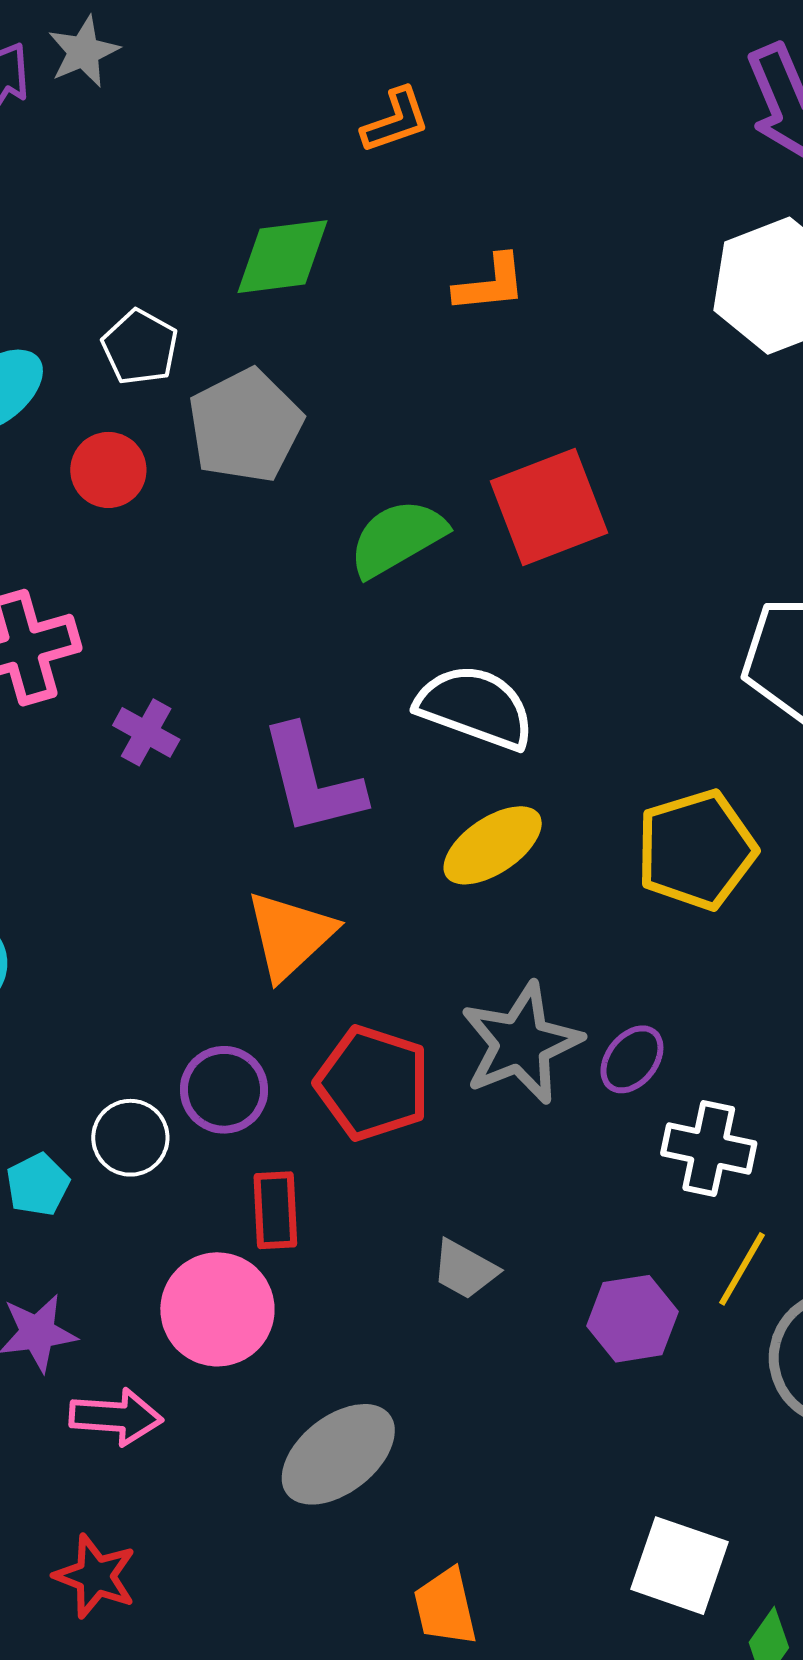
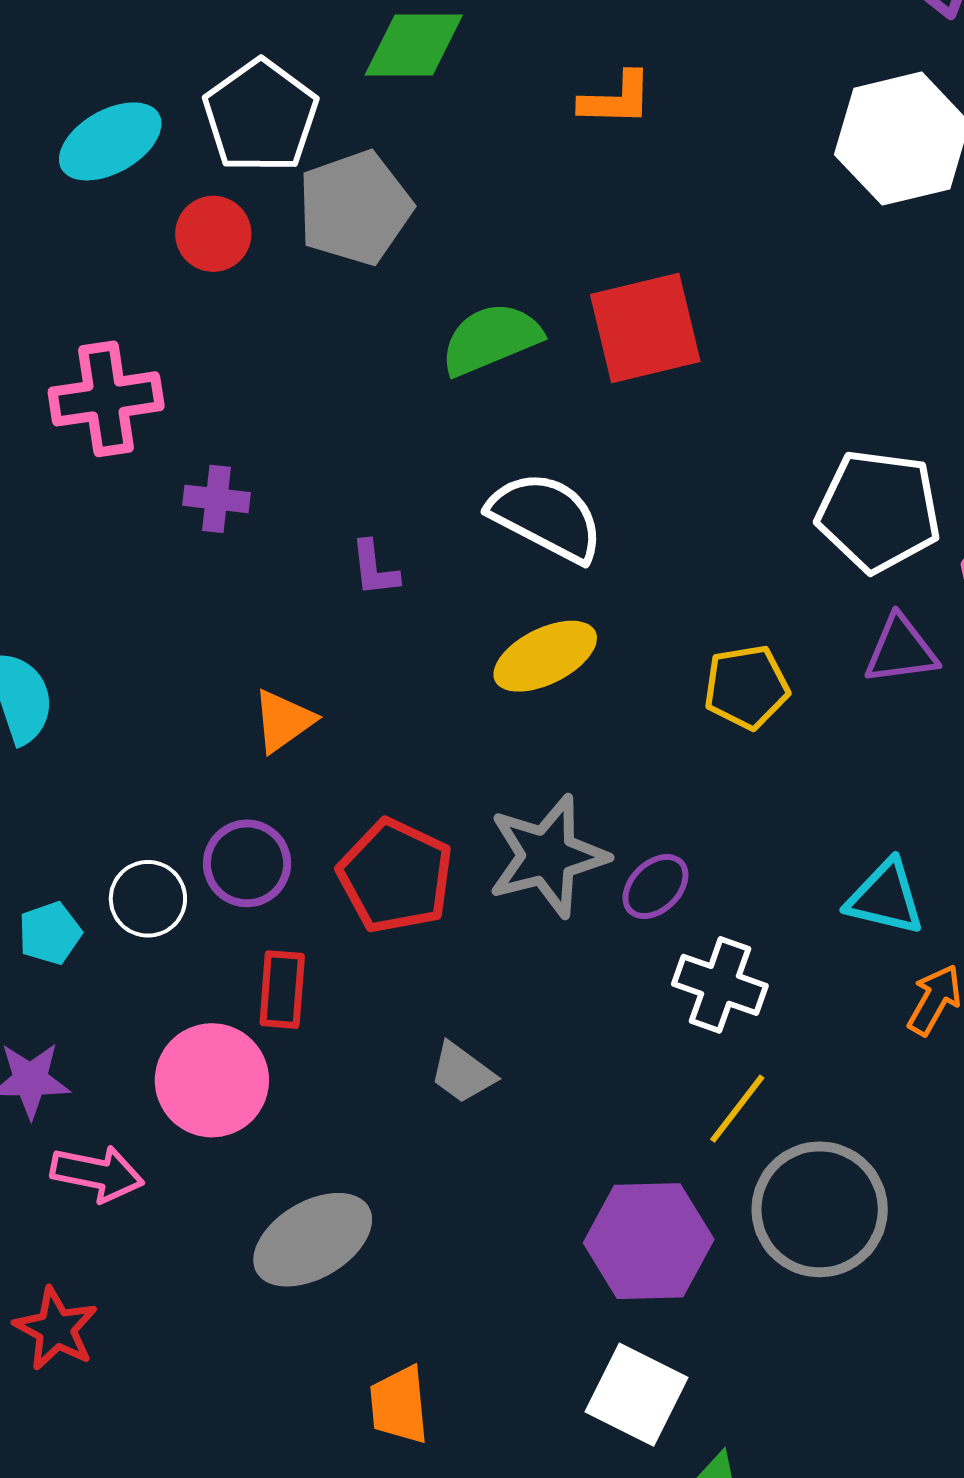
white pentagon: (140, 347) -> (261, 116), size x1.5
purple cross: (146, 732) -> (217, 499), turned -30
purple L-shape: (312, 781) -> (375, 569), size x0.5
yellow pentagon: (696, 850) -> (746, 687), size x0.7
orange triangle: (290, 935) -> (283, 721), moved, size x0.7
purple hexagon: (633, 1319) -> (649, 1241), moved, size x1.4

